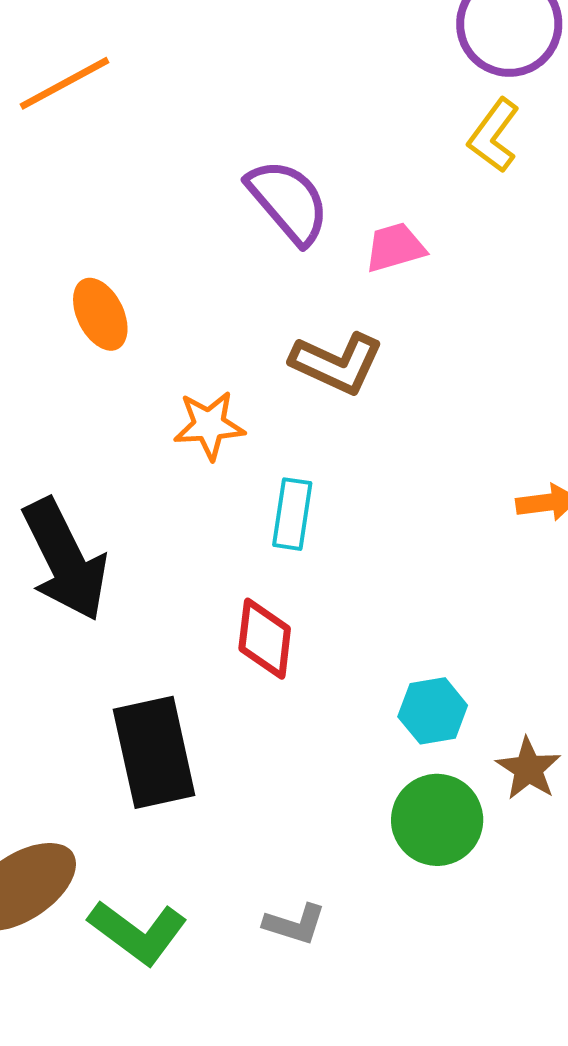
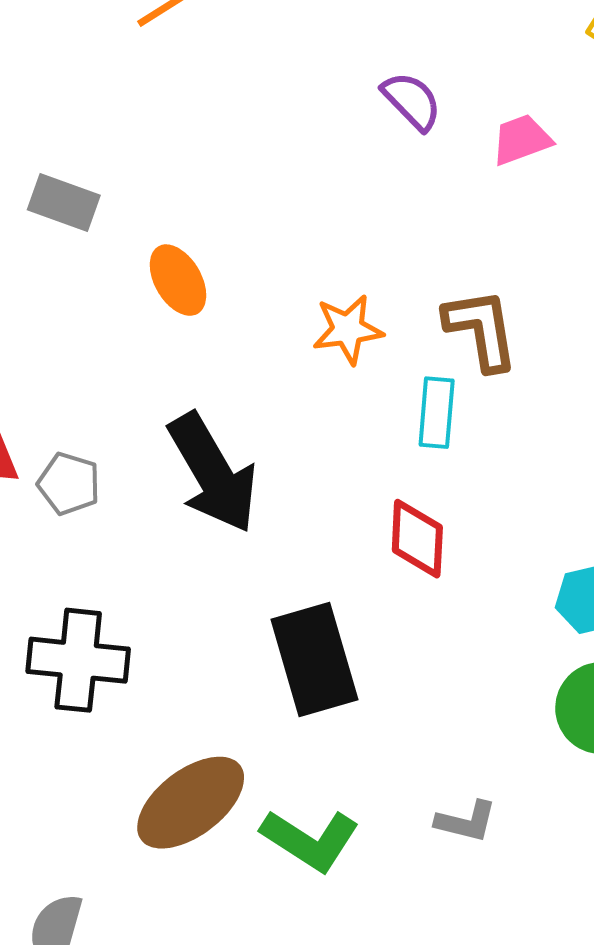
purple semicircle: (288, 201) -> (412, 101), size x0.7
orange ellipse: (100, 314) -> (178, 280), moved
brown L-shape: (337, 363) -> (481, 329), moved, turned -120

